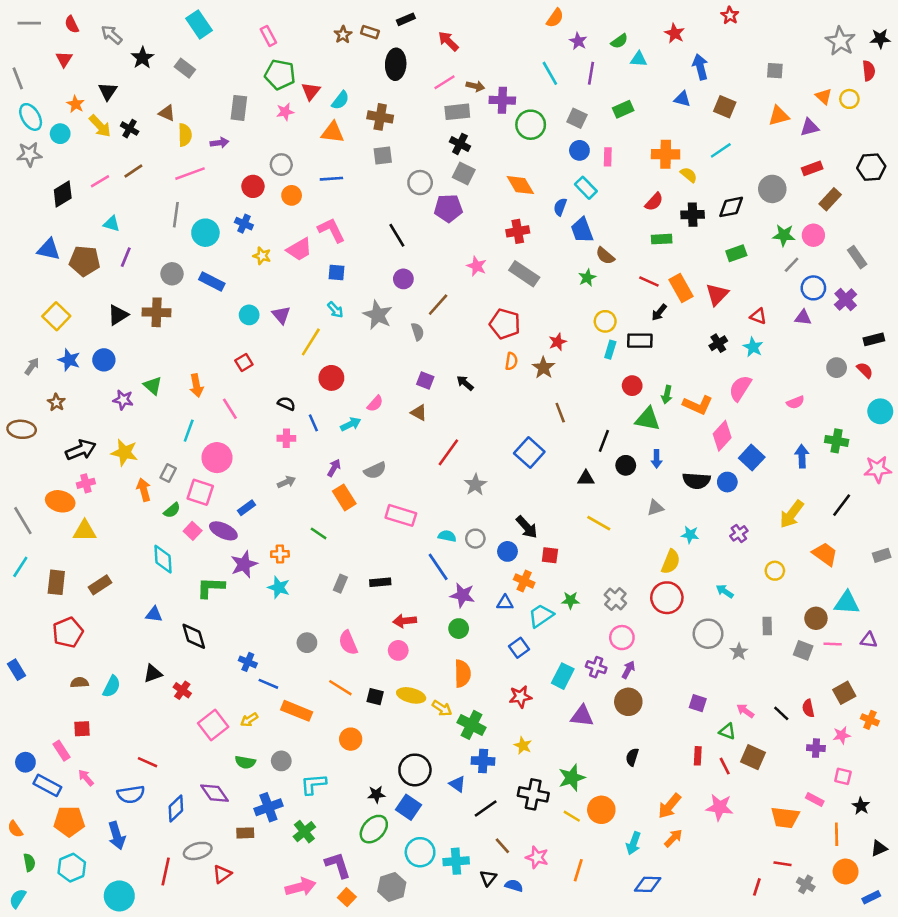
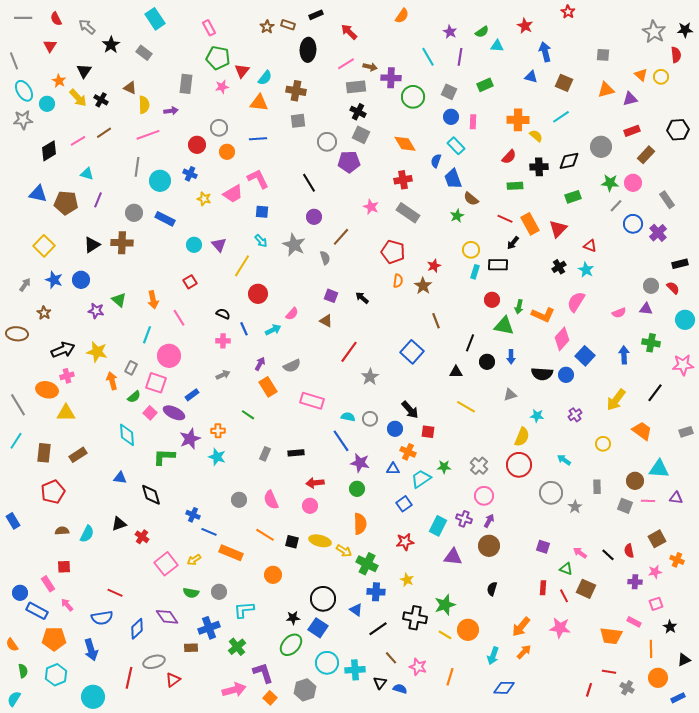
orange semicircle: (555, 18) -> (402, 16), moved
purple triangle: (803, 317) -> (646, 309), moved
pink square: (843, 776) -> (656, 604), turned -32

